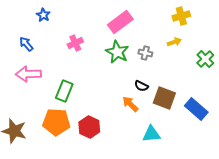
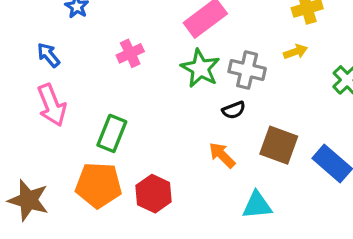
gray cross: (145, 53) -> (247, 70), size x1.5
pink arrow: (28, 74) -> (52, 105), turned -110
black semicircle: (141, 86) -> (234, 110), moved, turned -48

